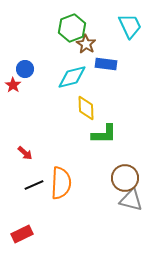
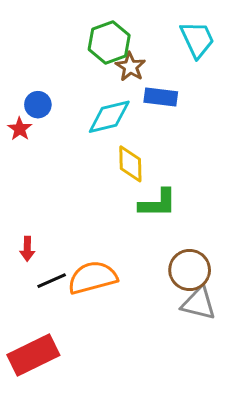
red arrow: (25, 153) -> (27, 249), moved, turned 49
orange semicircle: (61, 183) -> (93, 278), turned -108
red rectangle: (22, 234) -> (33, 355), size x1.5

